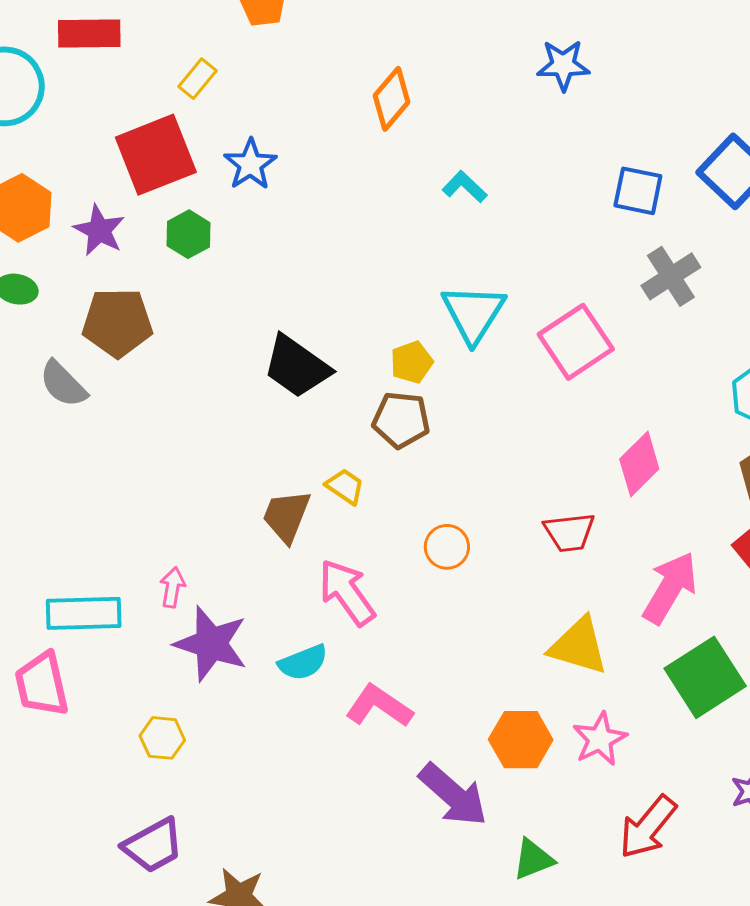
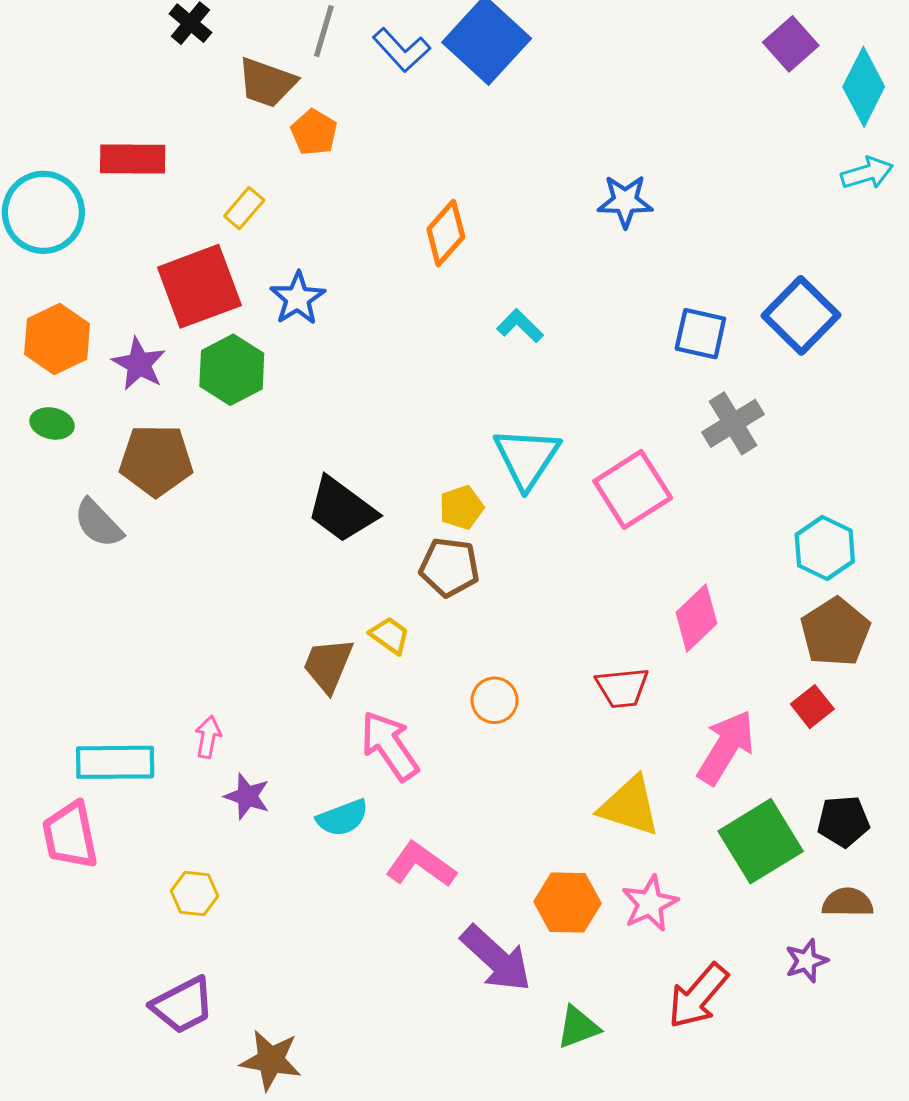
green hexagon: (188, 234) -> (232, 370), size x1.4
purple star: (211, 644) -> (247, 796), size x0.6

